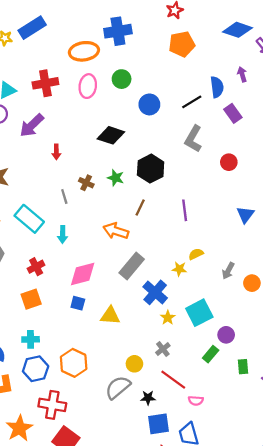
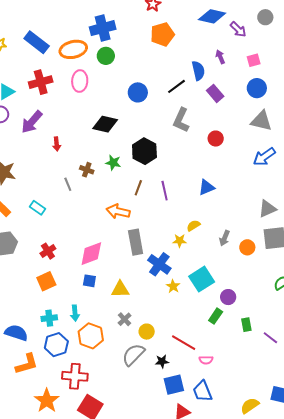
blue rectangle: (32, 28) -> (37, 42), moved, turned 75
green circle: (122, 79) -> (106, 56), moved
purple line: (185, 210) -> (165, 191), moved
blue triangle: (245, 215) -> (206, 187), moved, turned 36
cyan rectangle: (29, 219) -> (38, 208), size x0.6
cyan arrow: (63, 235) -> (75, 313), moved
gray rectangle: (132, 266) -> (136, 242), turned -45
gray cross: (163, 349) -> (125, 319), moved

